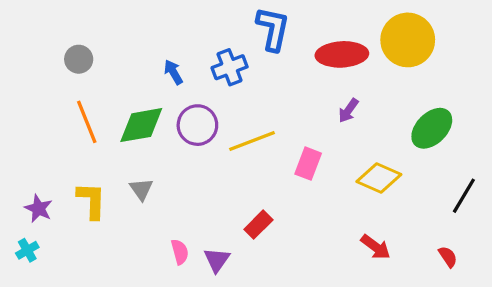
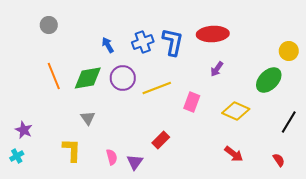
blue L-shape: (273, 29) -> (173, 42), moved
yellow circle: (408, 40) -> (289, 51), moved, size x0.6
gray circle: (79, 59) -> (49, 25), moved
yellow L-shape: (91, 200) -> (72, 150), moved

